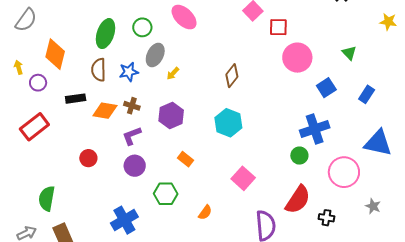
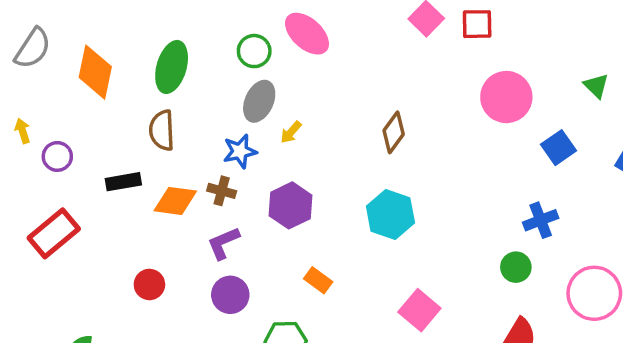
green circle: (142, 27) -> (254, 51), moved
red square: (278, 27) -> (477, 24), moved
orange diamond: (55, 54) -> (95, 72), moved
blue star: (129, 72) -> (240, 151), moved
blue cross: (315, 129) -> (541, 220), size x0.7

